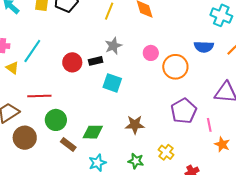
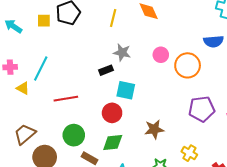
gray star: (113, 46) -> (122, 53), turned -30
red circle: (72, 62) -> (112, 113), moved
red line: (39, 96) -> (66, 99), moved
purple pentagon: (184, 111) -> (202, 109), turned 30

